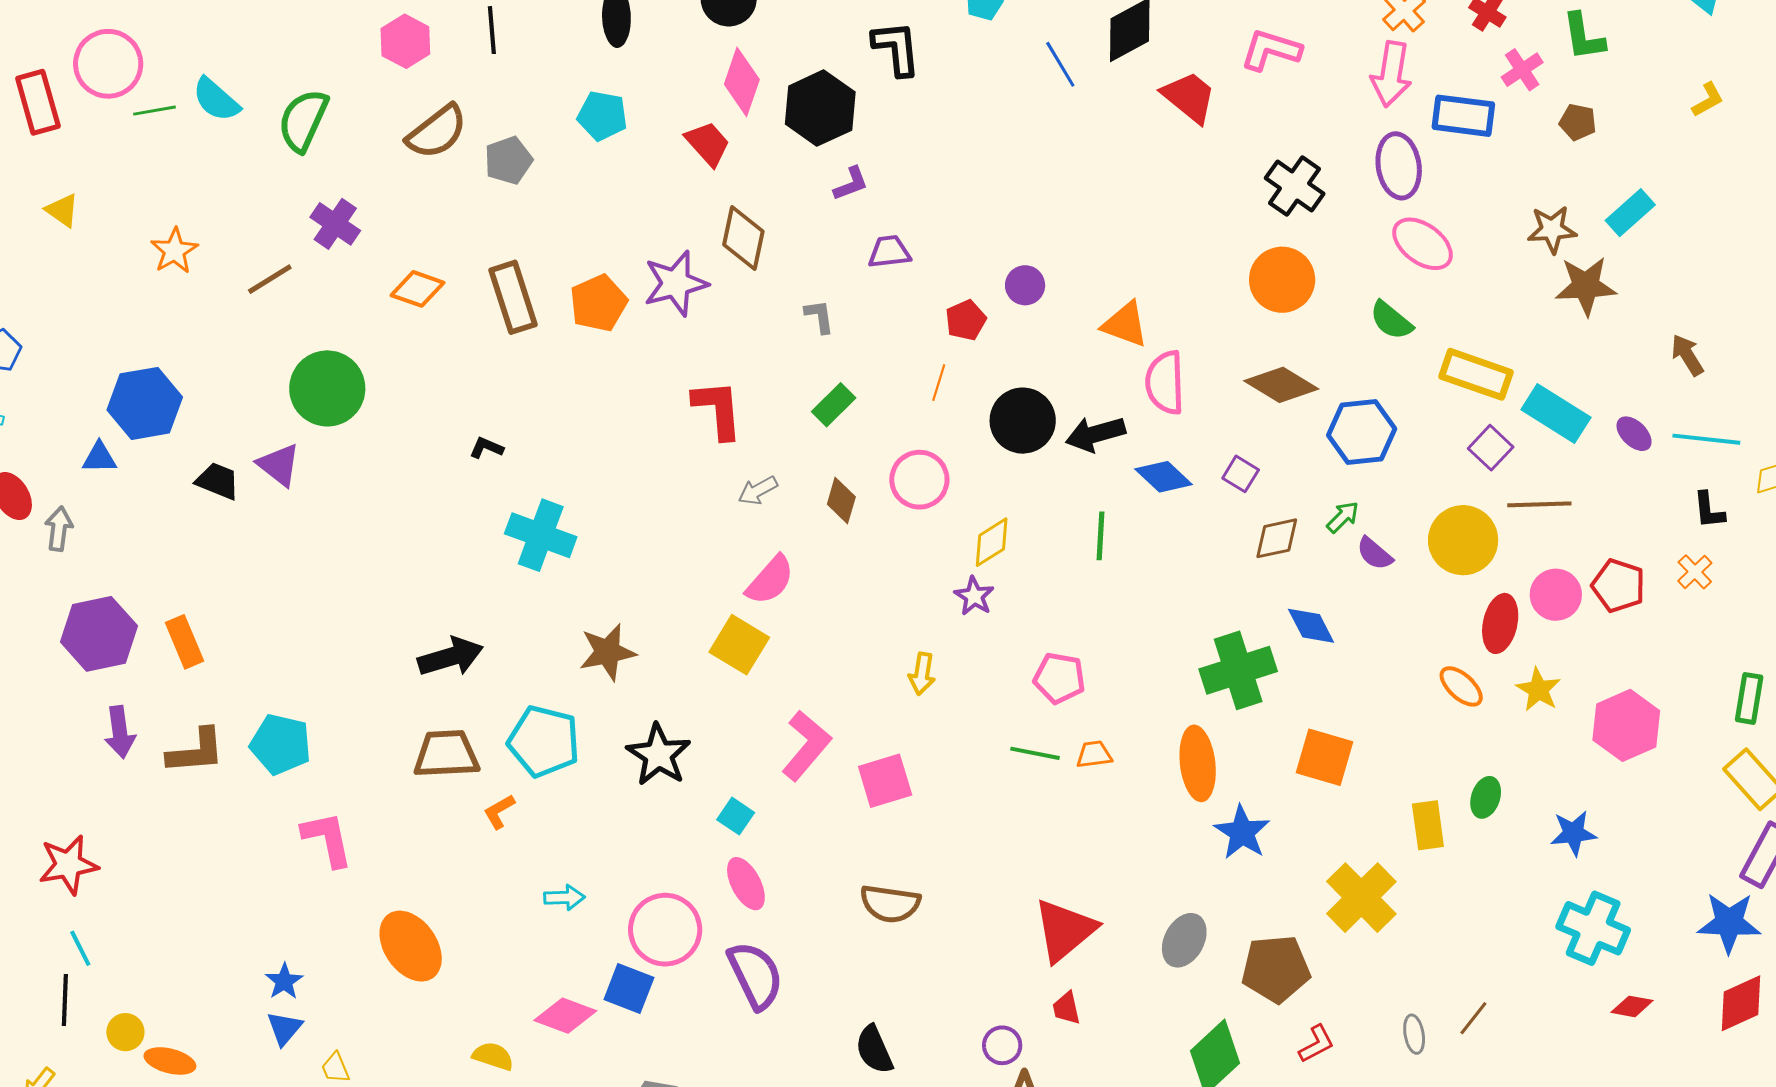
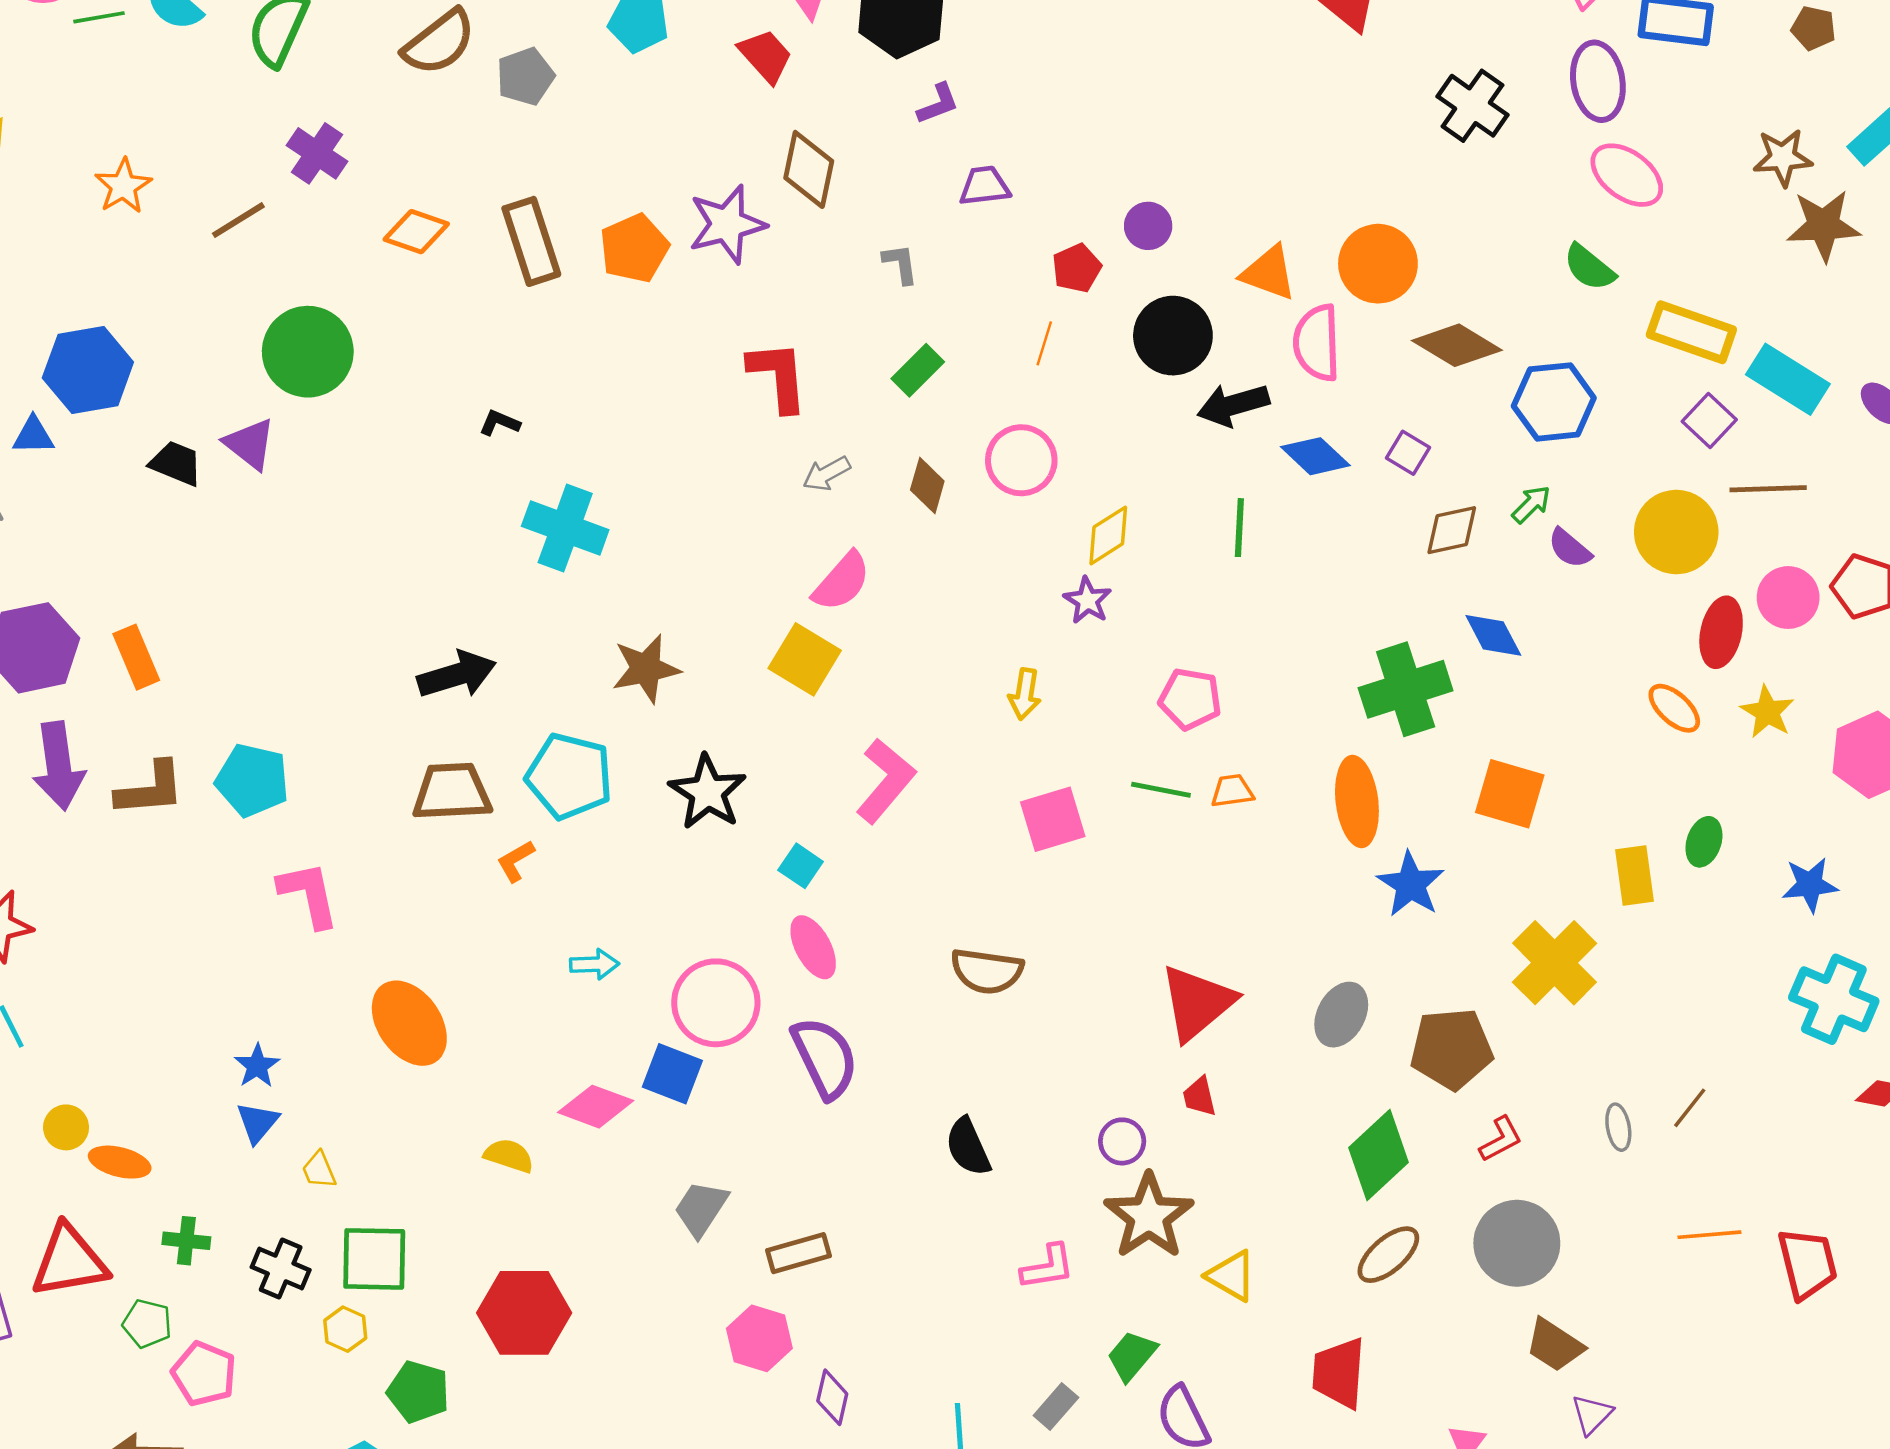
orange circle: (1282, 280) -> (1378, 264), moved
black circle: (1023, 421) -> (1173, 336), moved
purple arrow: (120, 732) -> (59, 766), size x1.4
pink square: (885, 781) -> (1053, 819), moved

